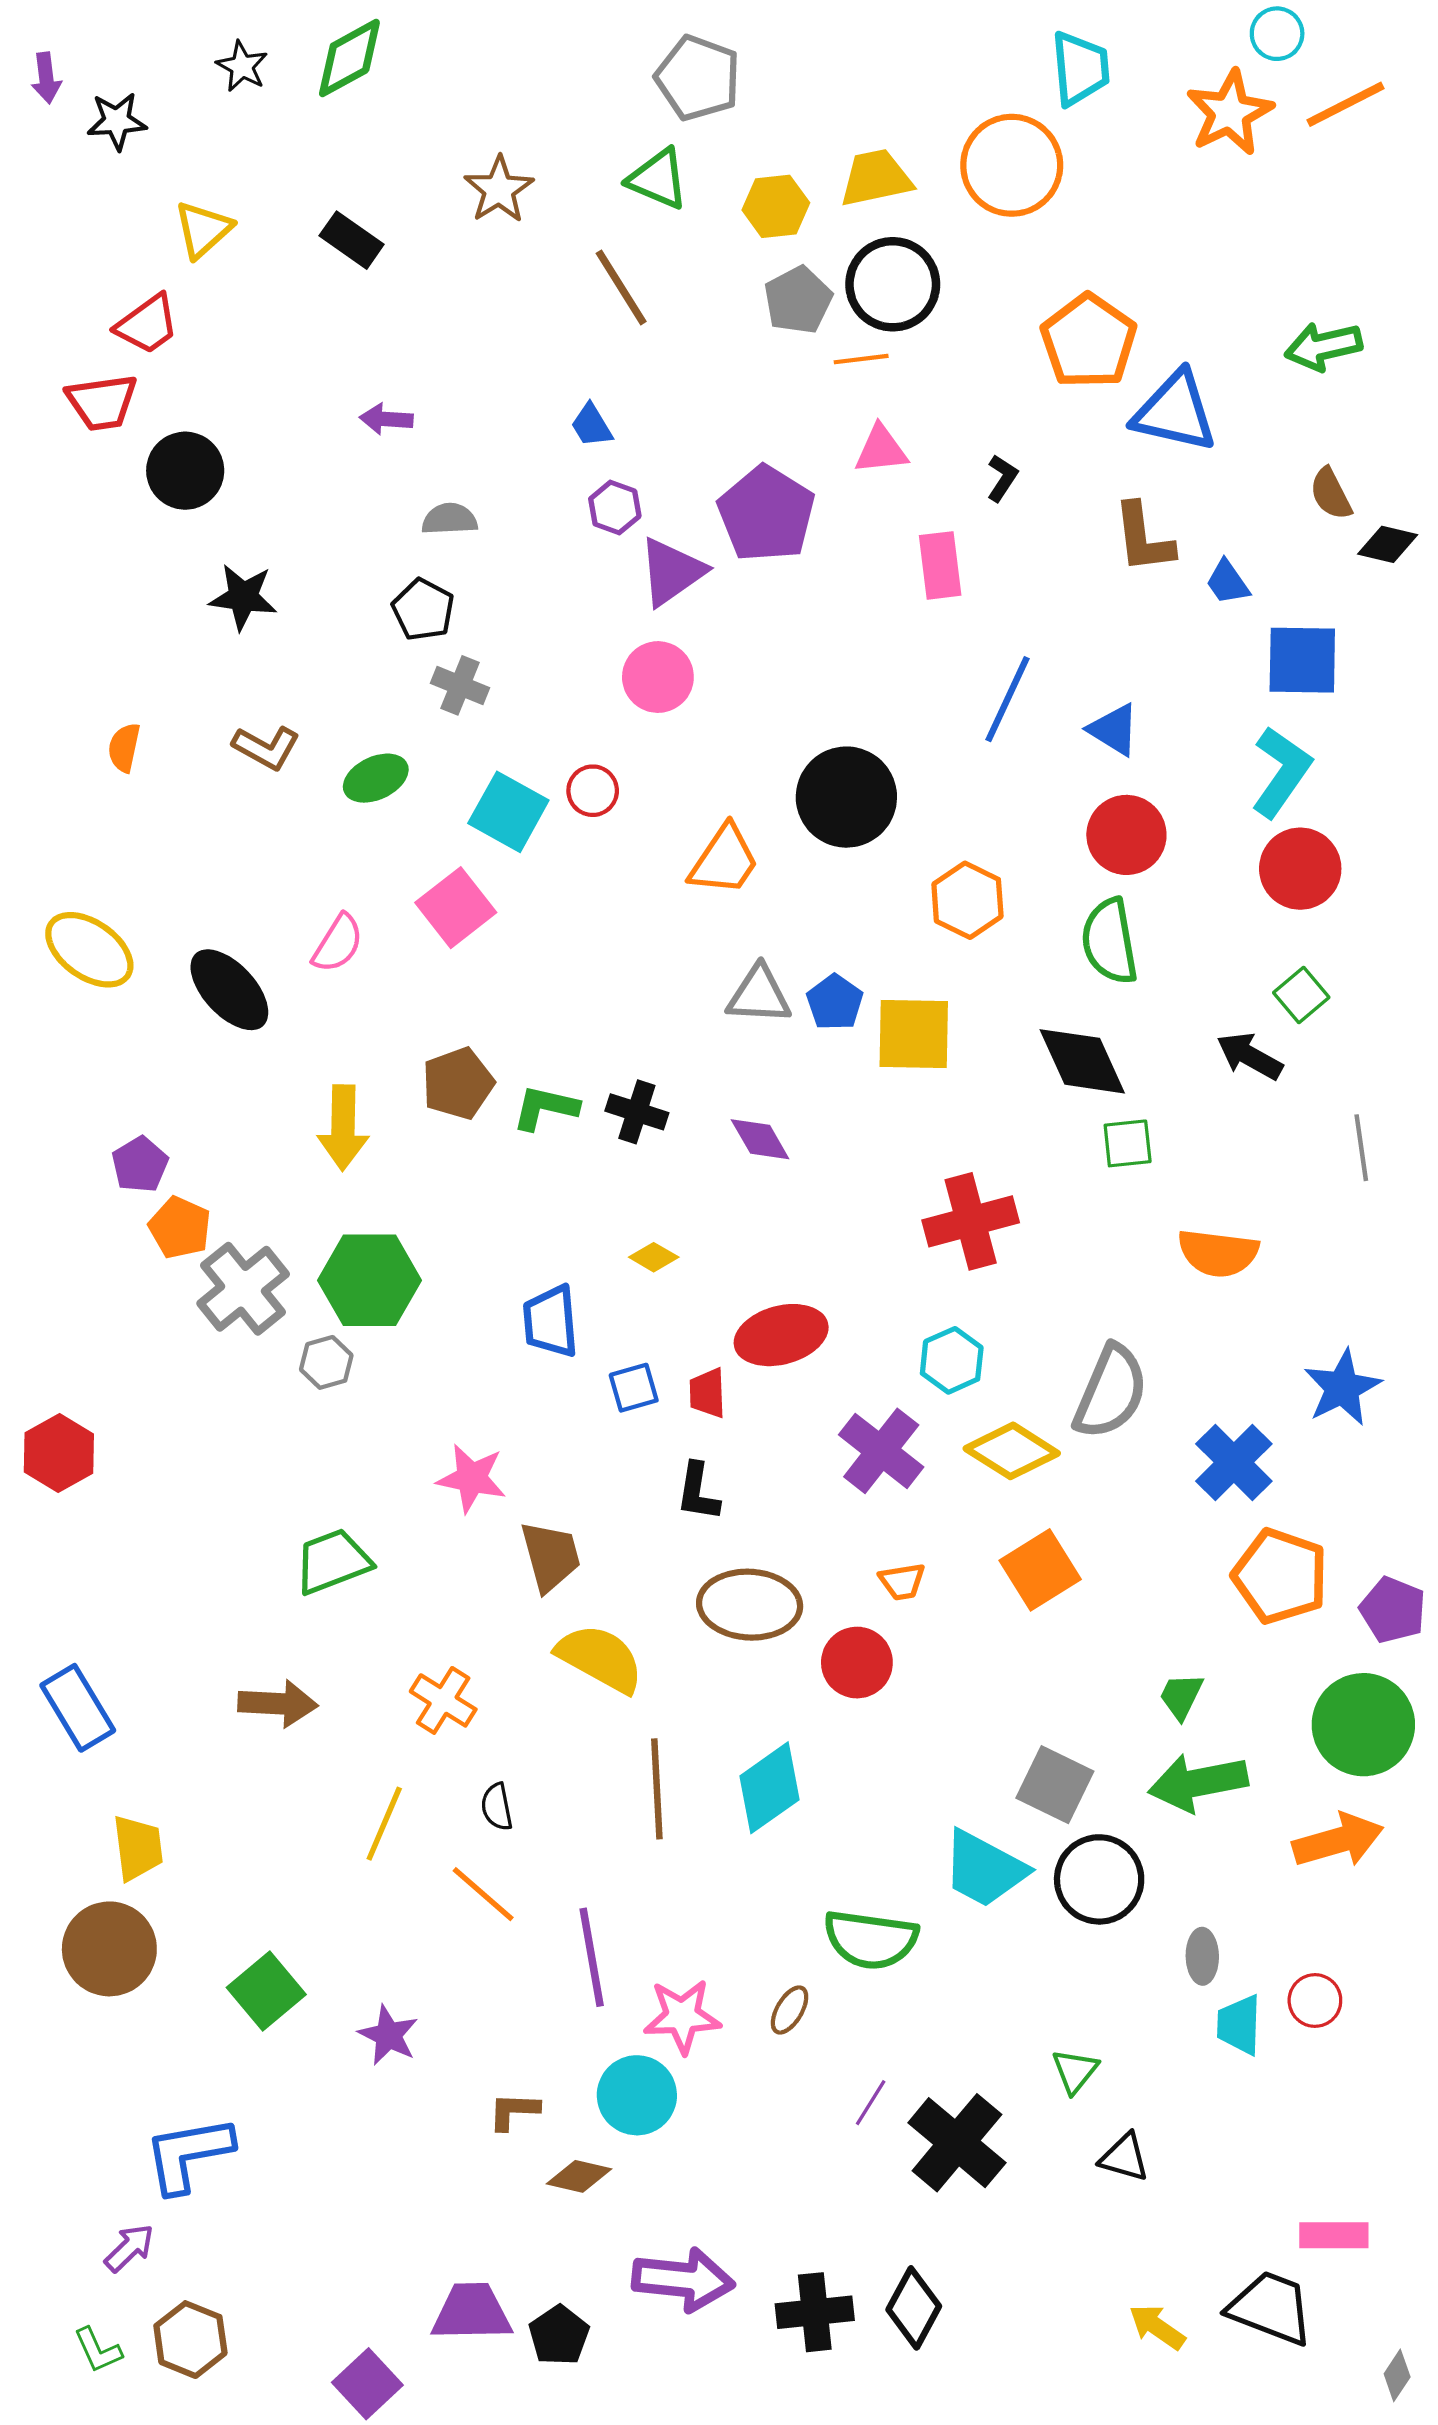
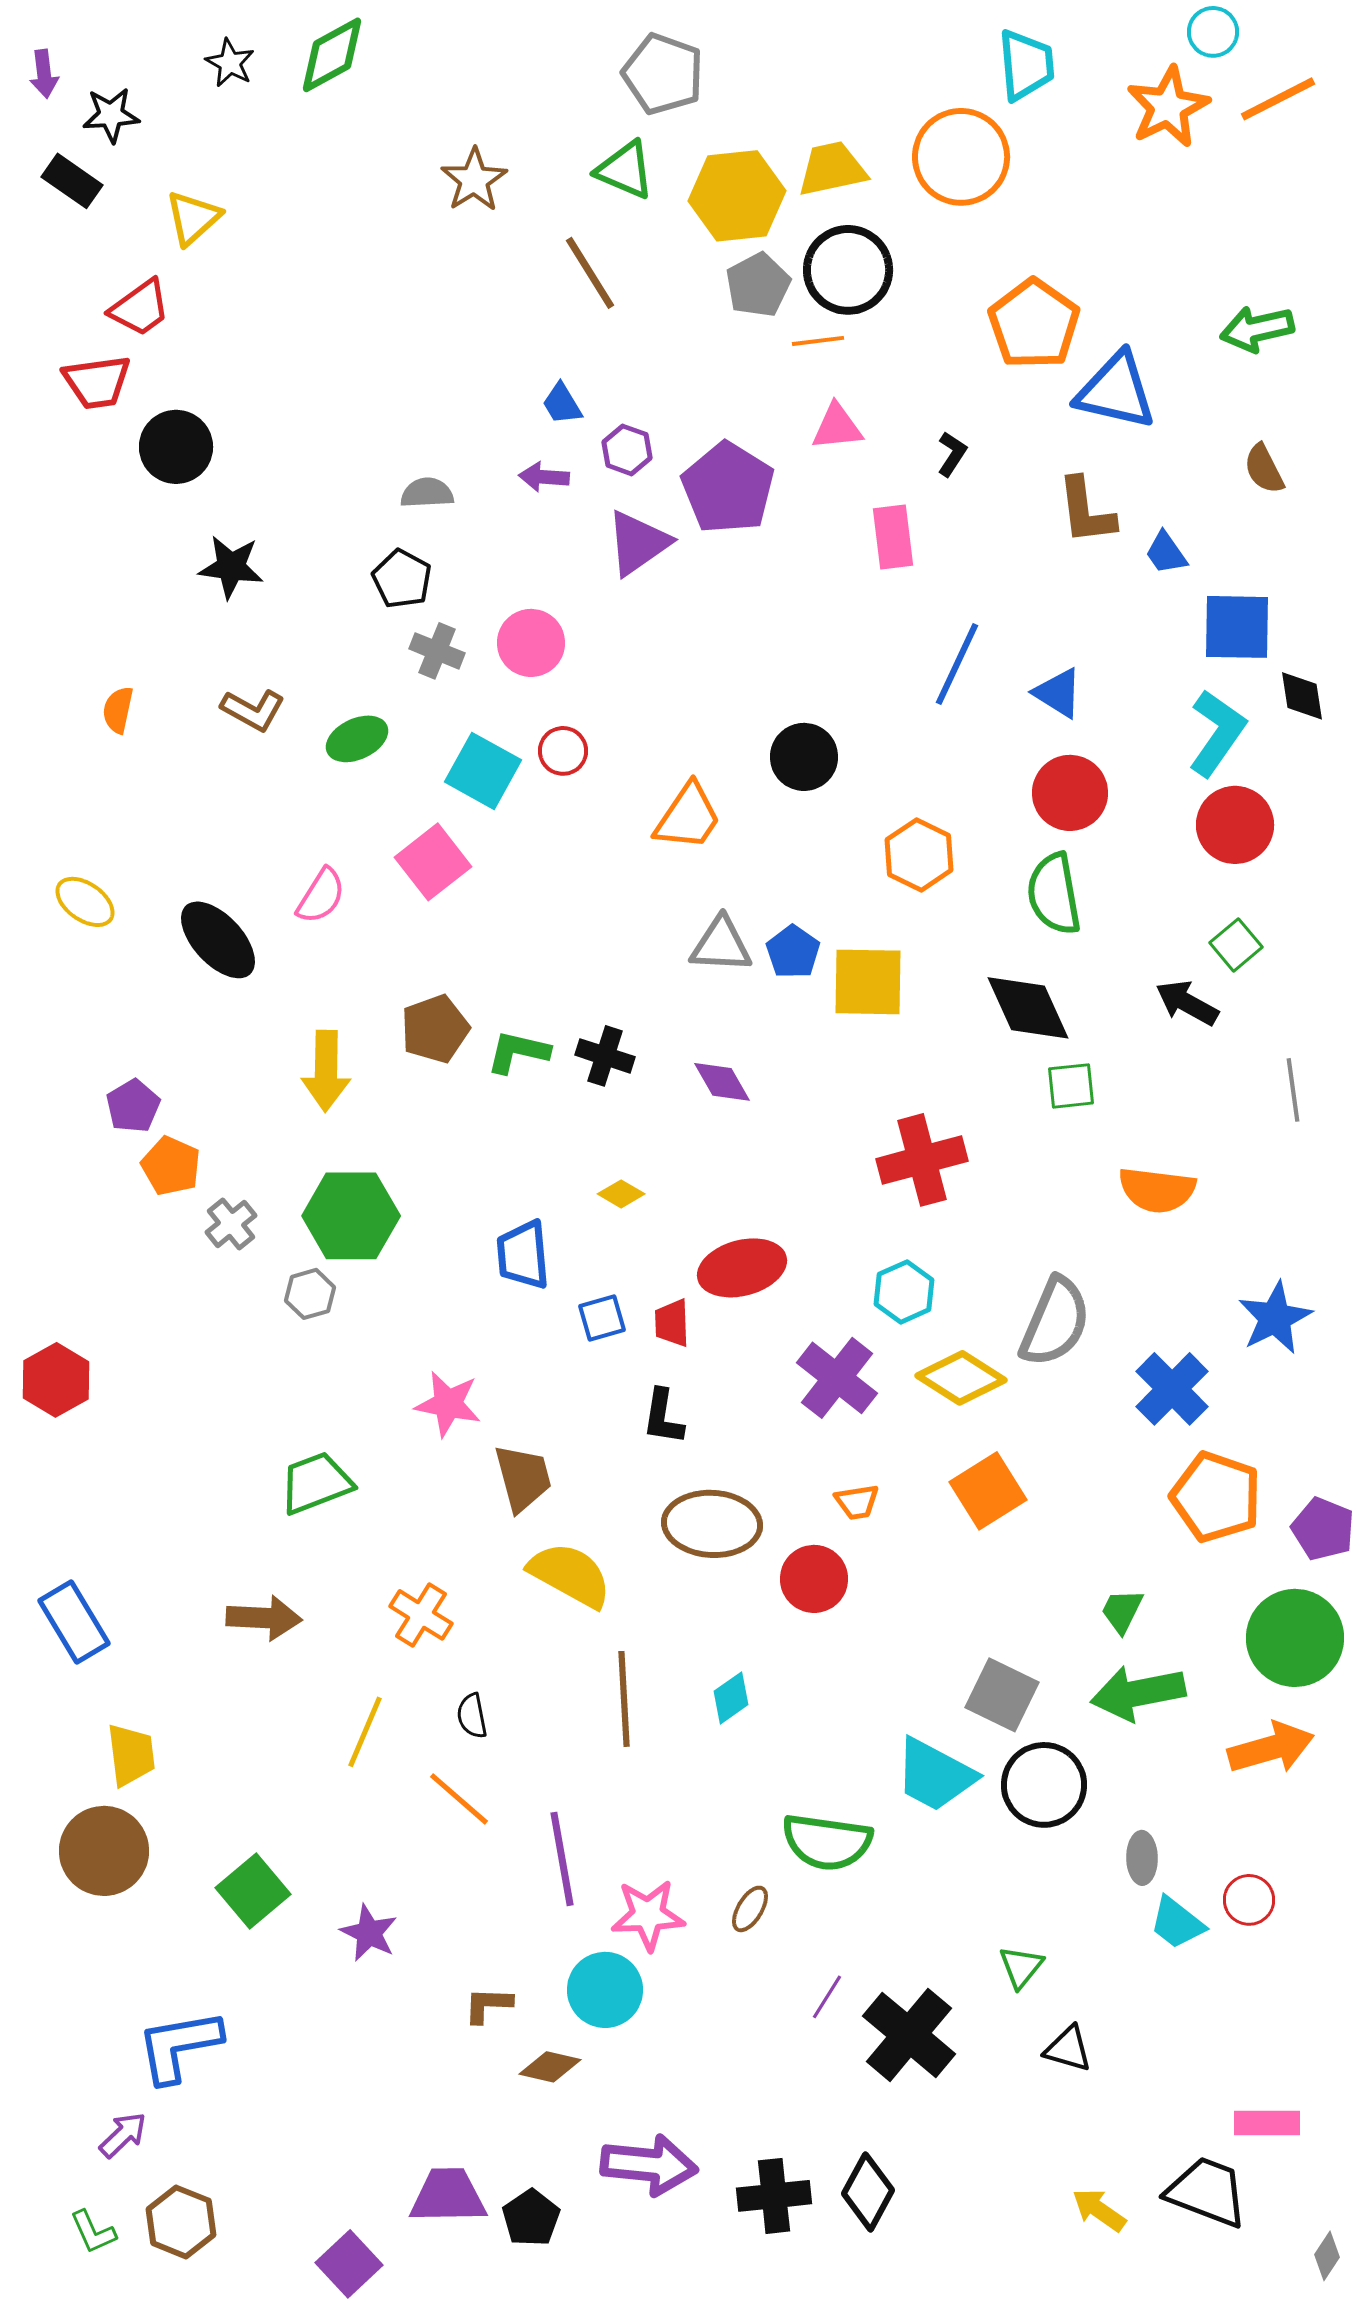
yellow hexagon: (776, 206) -> (737, 196), size x1.5
black rectangle: (352, 240) -> (72, 181), moved
purple arrow: (386, 419) -> (544, 477), moved
purple hexagon: (615, 507) -> (627, 450), moved
black diamond: (1388, 544) -> (1302, 696), moved, turned 68
pink circle: (658, 677) -> (531, 643), moved
black circle: (846, 797) -> (804, 757), size x0.7
yellow ellipse: (89, 950) -> (85, 902), size x0.7
gray cross: (243, 1289) -> (231, 1224), size x0.6
cyan diamond: (770, 1788) -> (731, 1698), size x0.6
cyan trapezoid: (1239, 2025) -> (1177, 1923), turned -54

